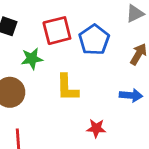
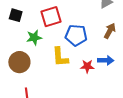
blue pentagon: (94, 40) -> (76, 35), moved, turned -30
red star: (96, 128) -> (87, 66), moved

